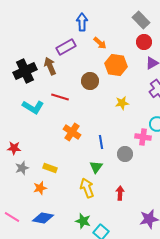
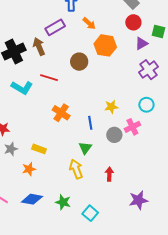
yellow star: (122, 103) -> (111, 107), moved
pink cross: (143, 137) -> (132, 127), moved, turned -35
green star: (83, 221) -> (63, 202), moved

